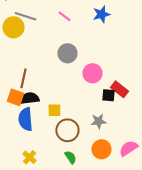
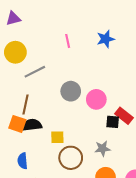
gray line: (25, 16) -> (35, 72), moved, turned -45
pink line: (64, 16) -> (68, 41), turned 40
gray circle: (67, 53) -> (71, 91), moved
blue semicircle: (25, 119) -> (23, 161), moved, size x0.7

